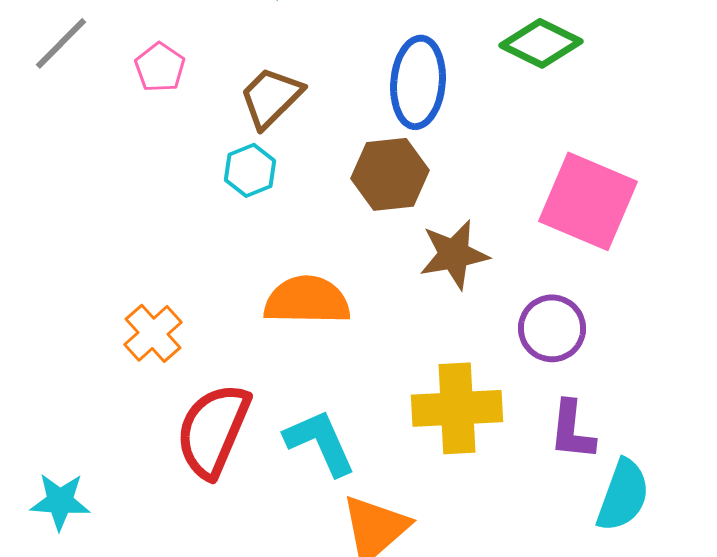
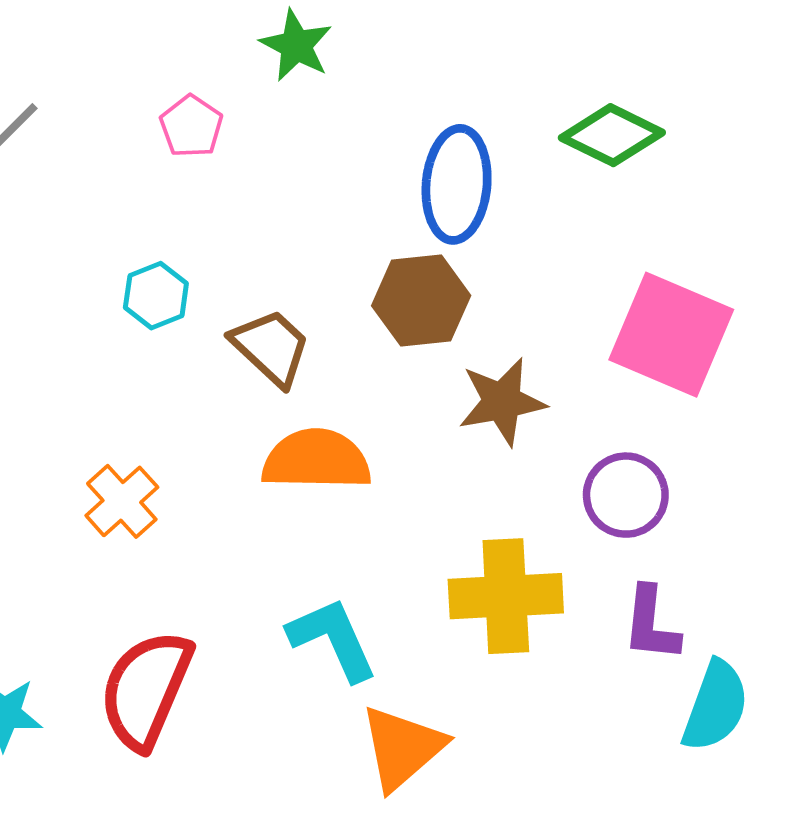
pink pentagon: (160, 67) -> (191, 126), moved
brown trapezoid: (271, 97) -> (271, 347), moved, turned 88
cyan hexagon: (250, 170) -> (156, 296), moved
red semicircle: (213, 430) -> (146, 690), moved

